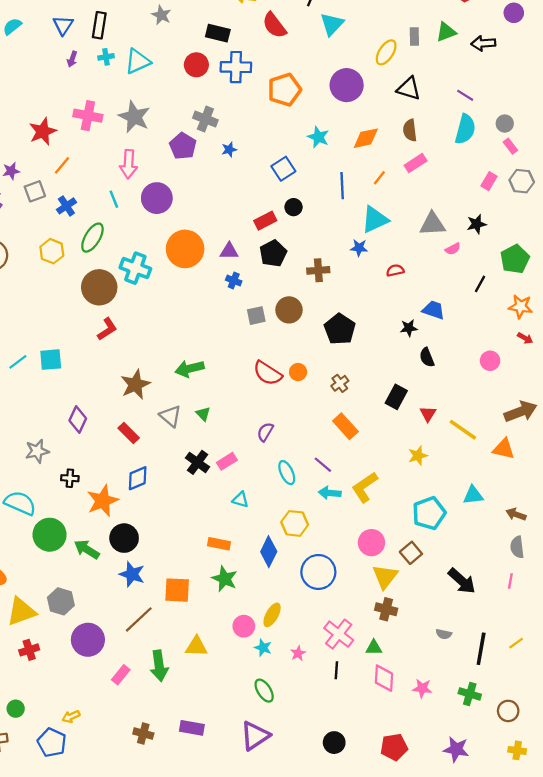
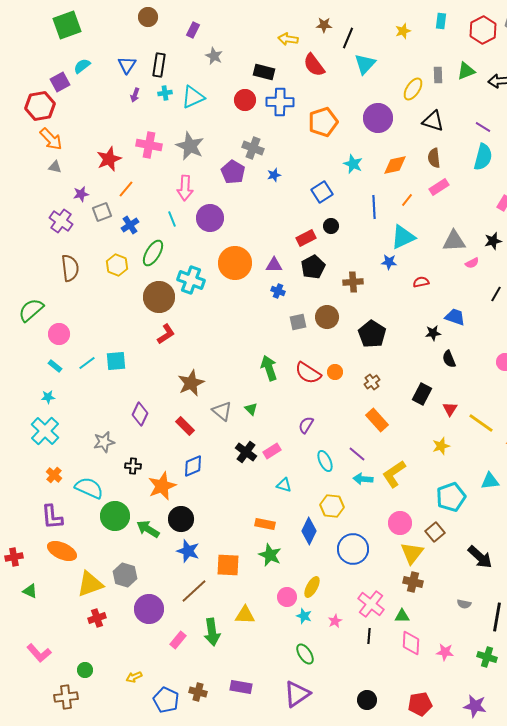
green arrow: (190, 369) -> (269, 368), moved, turned 85
blue pentagon: (52, 743) -> (166, 700), moved

